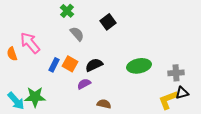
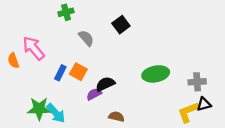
green cross: (67, 11) -> (66, 12), moved, turned 32
black semicircle: (94, 65) -> (105, 84), moved
cyan arrow: (16, 101) -> (56, 113), moved

